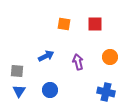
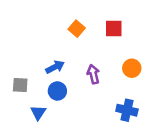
orange square: (64, 24) -> (77, 29), turned 32
blue circle: (50, 90) -> (57, 91), moved
blue triangle: (19, 91) -> (38, 113), moved

